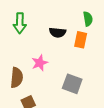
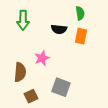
green semicircle: (88, 19) -> (80, 13), moved
gray square: (72, 84) -> (61, 87), moved

